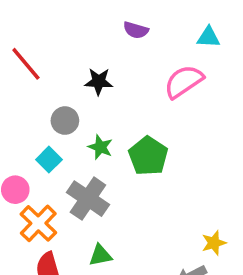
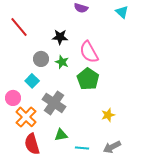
cyan triangle: (209, 37) -> (122, 12), turned 40
pink semicircle: (184, 82) -> (89, 52), moved, turned -85
green star: (100, 147) -> (62, 62), moved
yellow star: (214, 243) -> (108, 115), moved

